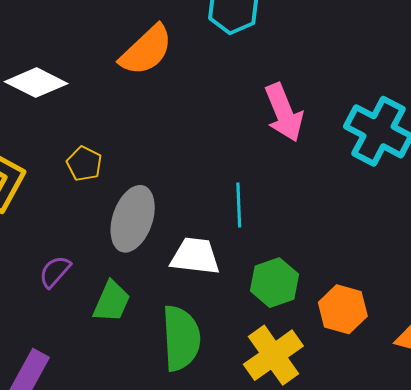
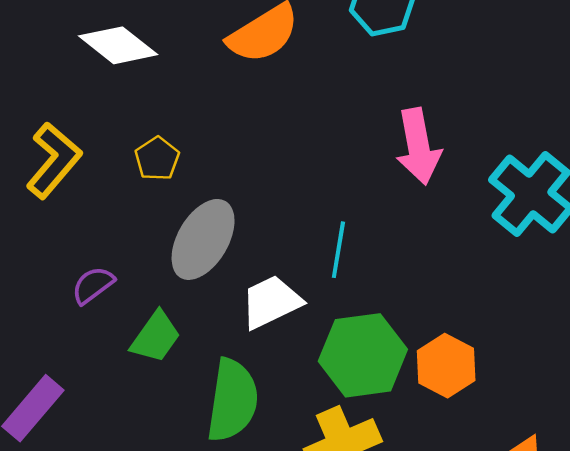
white trapezoid: (195, 256) -> (271, 302), turned -44
green hexagon: (274, 283) -> (363, 355), size x1.4
orange hexagon: (343, 309) -> (446, 366), moved

